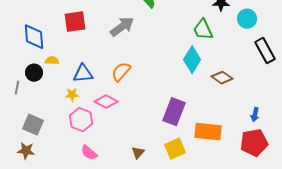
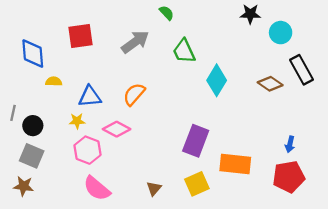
green trapezoid: (203, 30) -> (184, 51), moved
black circle: (34, 73) -> (33, 126), moved
brown diamond: (222, 78) -> (270, 84), moved
pink semicircle: (89, 153) -> (97, 188), size x1.4

